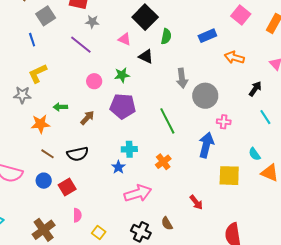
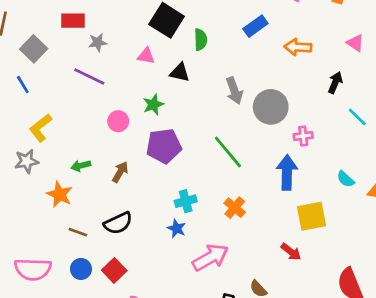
orange star: (40, 124) -> (60, 194), turned -30
cyan semicircle: (255, 154) -> (346, 179), moved
yellow square: (229, 176) -> (311, 216), moved

